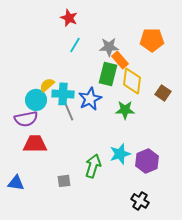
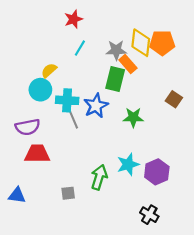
red star: (69, 18) -> (74, 19), turned 30
yellow diamond: (132, 81) -> (141, 43), moved
yellow semicircle: (47, 85) -> (49, 70), moved
cyan circle: (36, 100) -> (40, 90), moved

